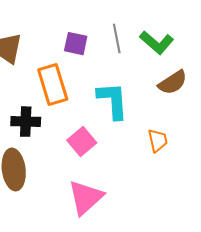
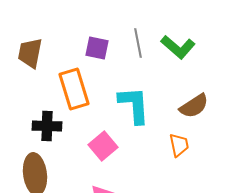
brown semicircle: (173, 83) -> (194, 106), moved

